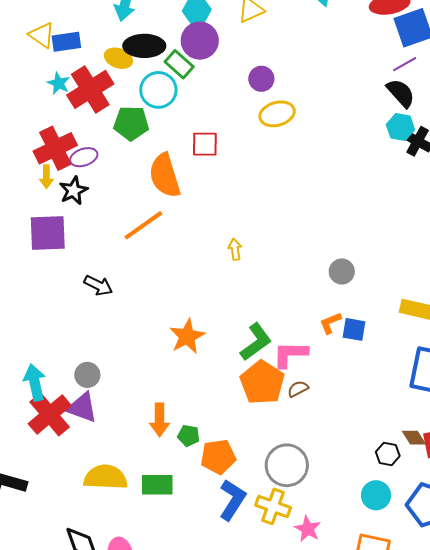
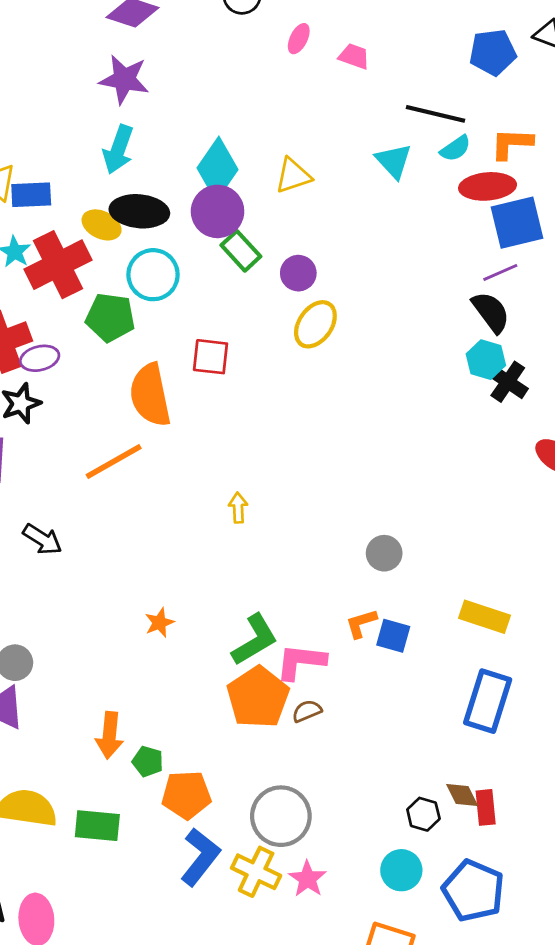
green rectangle: (179, 64) -> (241, 251), moved
yellow ellipse: (277, 114) -> (315, 324), turned -44
orange star: (187, 336) -> (159, 623), size x0.6
pink star: (308, 529) -> (307, 879), moved

